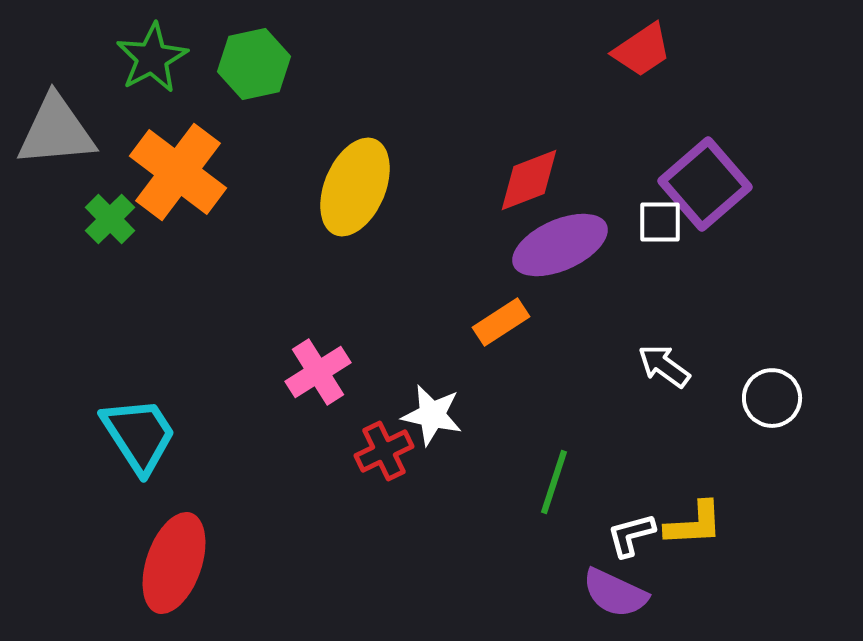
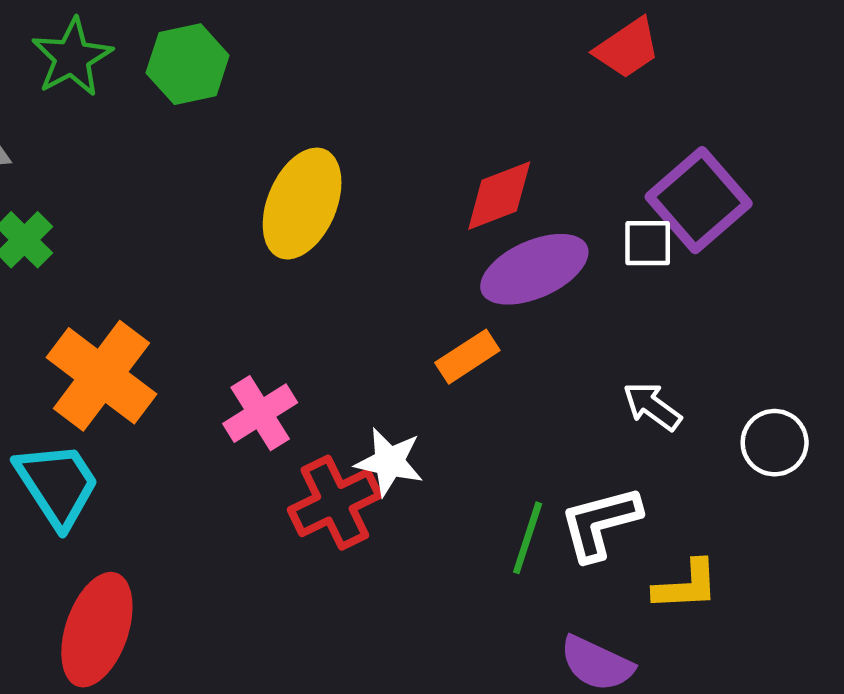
orange cross: (178, 172) -> (101, 376), moved
red cross: (384, 451) -> (335, 503), size x1.4
white L-shape: (631, 535) -> (600, 523), moved, size x1.5

